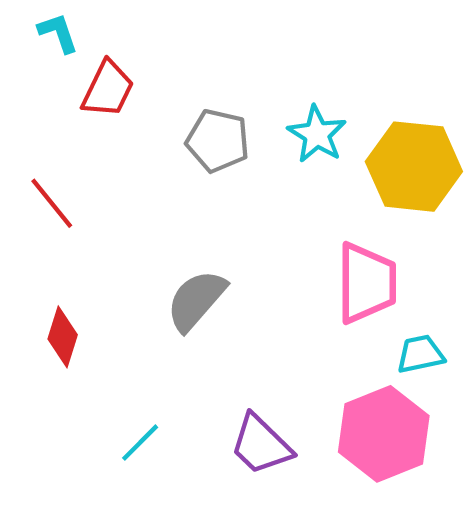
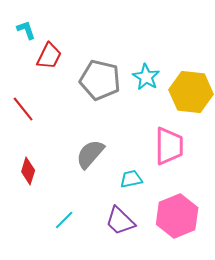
gray pentagon: (218, 141) -> (100, 80), size x1.4
cyan trapezoid: (420, 354) -> (131, 179), moved

